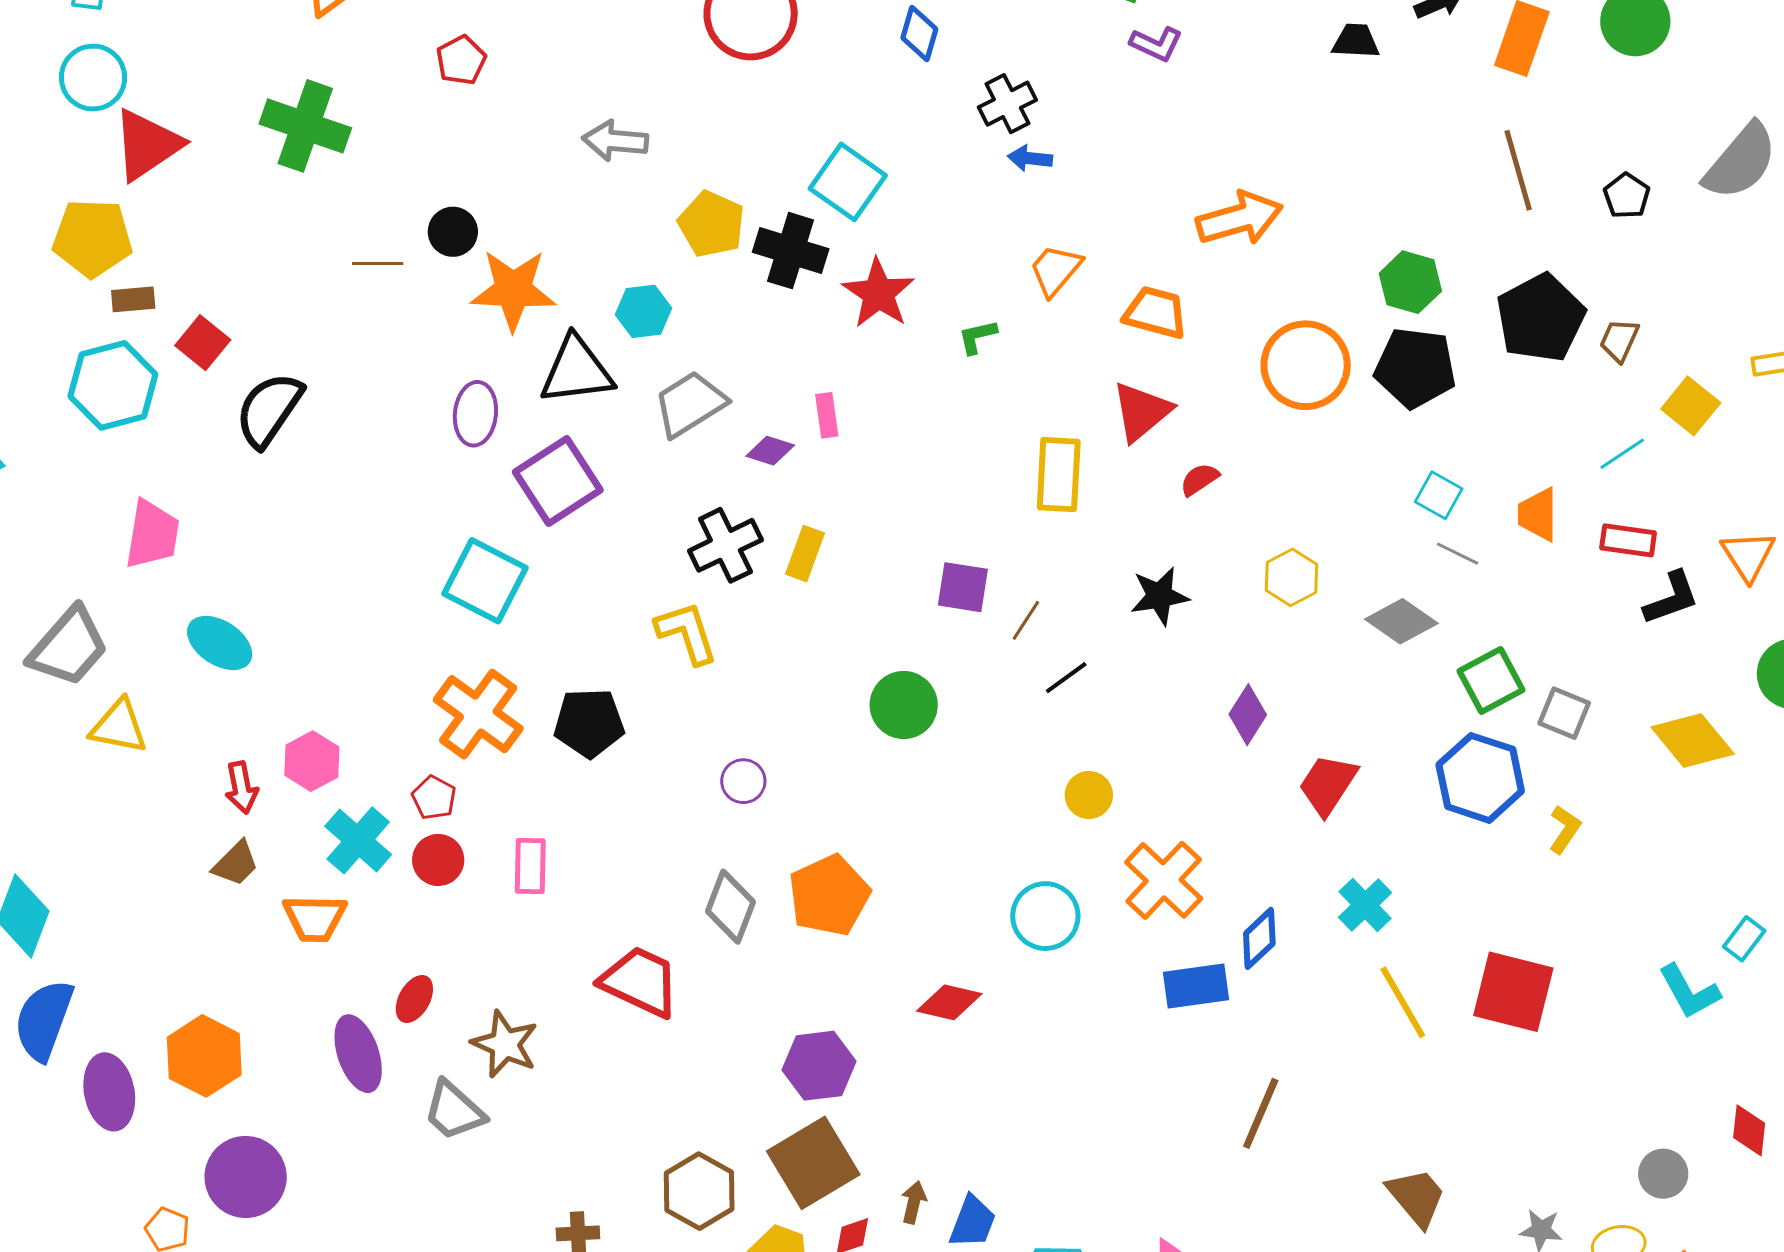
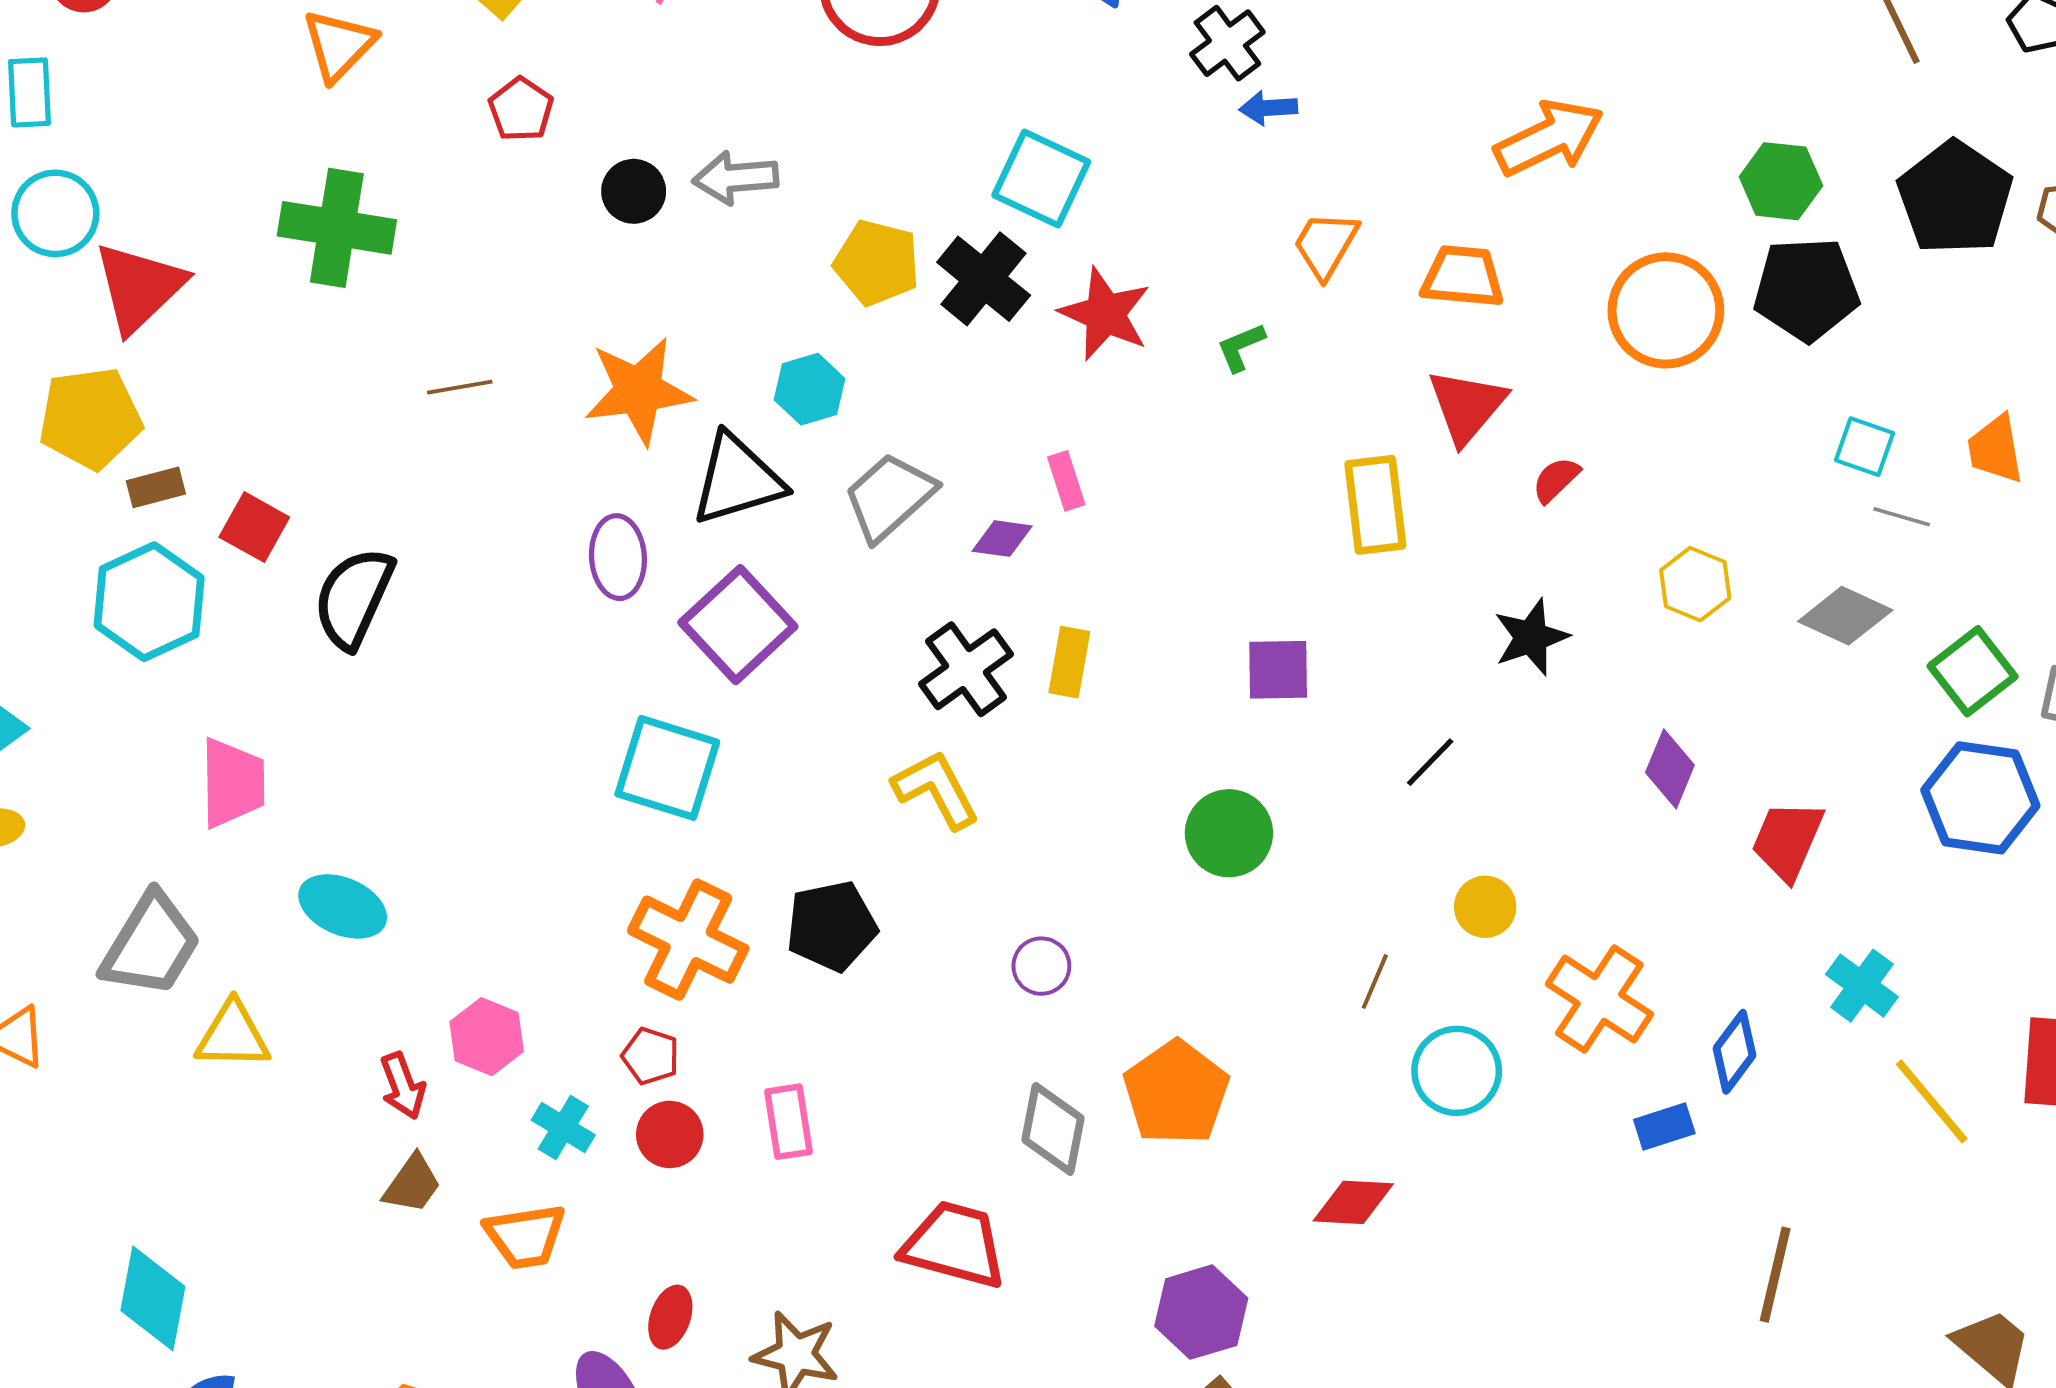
black circle: (453, 232) -> (634, 191), moved
black cross: (791, 251) -> (984, 279), turned 32
brown line: (1026, 620) -> (1375, 981), moved
cyan cross: (358, 840) -> (563, 1127), size x0.7
blue rectangle: (1196, 986) -> (1664, 1127), size x0.7

